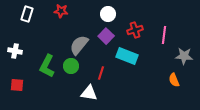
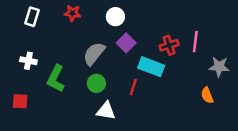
white circle: (108, 14) -> (115, 17), moved
red cross: (135, 30) -> (169, 45), moved
white cross: (15, 51) -> (28, 61), moved
green circle: (71, 66) -> (96, 83), moved
red line: (101, 73) -> (133, 87), moved

